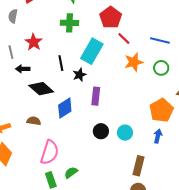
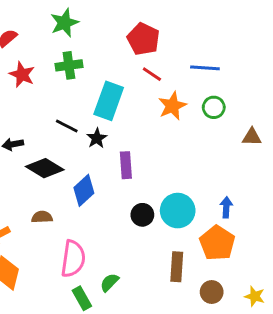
red pentagon: (111, 17) -> (143, 39), moved
red star: (34, 42) -> (22, 75), moved
black line: (61, 63) -> (67, 126), turned -42
orange pentagon: (161, 110) -> (217, 243), moved
cyan circle: (125, 133) -> (178, 211), size x1.5
brown rectangle: (139, 166) -> (177, 267), moved

